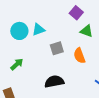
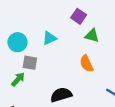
cyan triangle: (38, 30) -> (50, 38), moved
gray square: (57, 48) -> (30, 63), moved, turned 32

